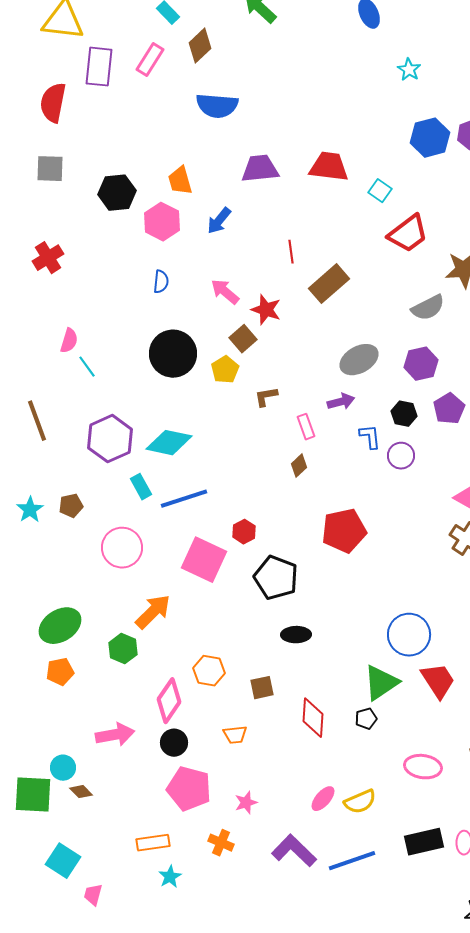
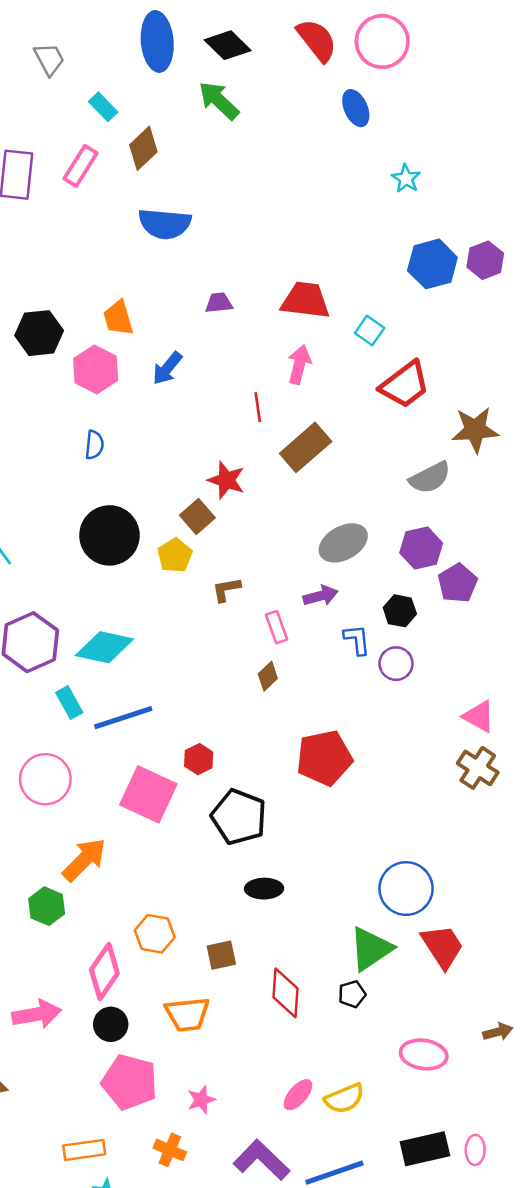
purple trapezoid: (260, 169) -> (219, 303), size x0.6
pink arrow: (225, 292) -> (299, 364), moved, turned 64
purple pentagon: (449, 409) -> (458, 583), moved
orange trapezoid: (235, 735) -> (187, 1014), size x1.5

